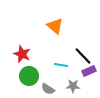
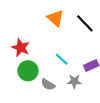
black line: (83, 56) -> (85, 23), moved
cyan line: (61, 65) -> (62, 59), turned 32

